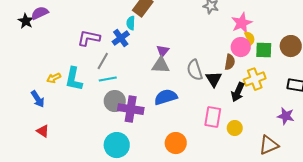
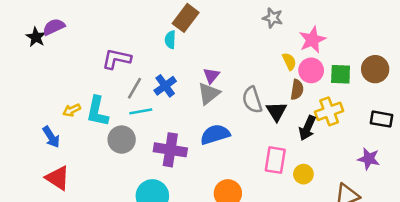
blue cross: (121, 38) -> (165, 86), moved
yellow semicircle: (250, 38) -> (289, 61), moved
gray triangle: (161, 65) -> (209, 93), turned -42
gray circle: (115, 101) -> (122, 140), moved
red triangle: (43, 131) -> (58, 178), size x1.5

